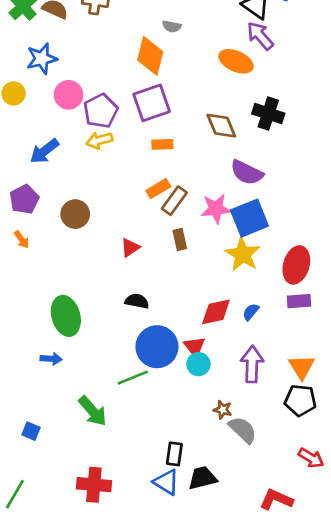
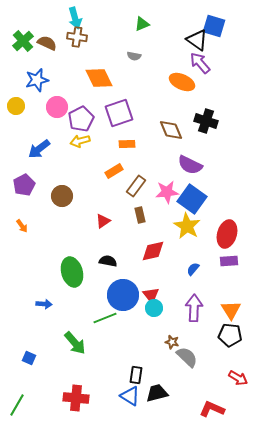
orange diamond: (150, 56) -> (99, 78), moved, turned -40
orange rectangle: (158, 189) -> (114, 171), moved
blue square: (249, 218) -> (192, 199), turned -32
orange arrow: (22, 240) -> (22, 226), moved
red diamond: (216, 312) -> (153, 251), moved
green ellipse: (66, 316) -> (72, 272), moved

